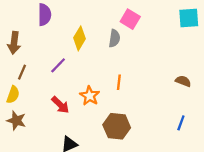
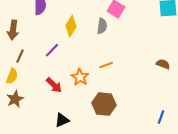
orange line: (119, 82) -> (106, 65), turned 64
brown star: (16, 121) -> (15, 99), turned 30
blue line: (181, 123) -> (161, 117), moved

